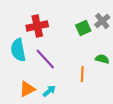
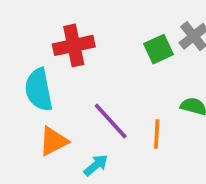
purple line: (45, 59) -> (111, 121), moved
orange triangle: (27, 89) -> (53, 141), moved

